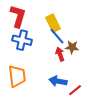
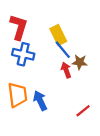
blue arrow: (58, 81) -> (40, 101), moved, turned 54

